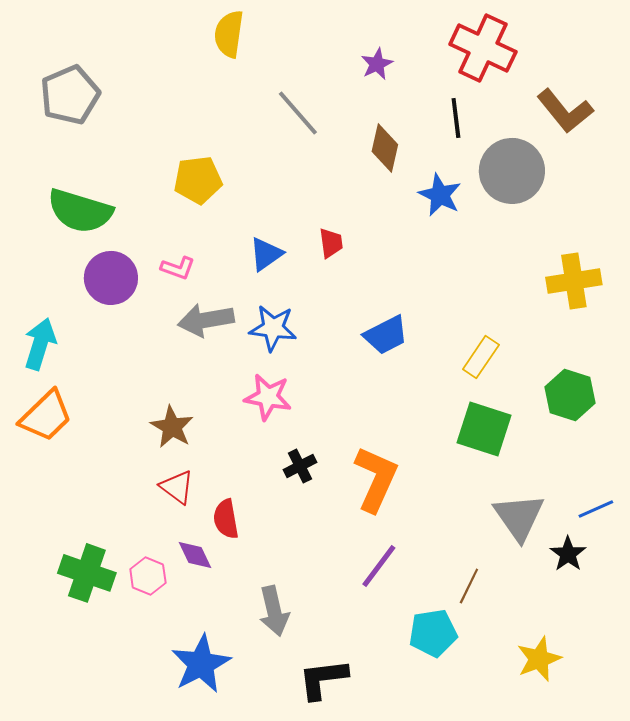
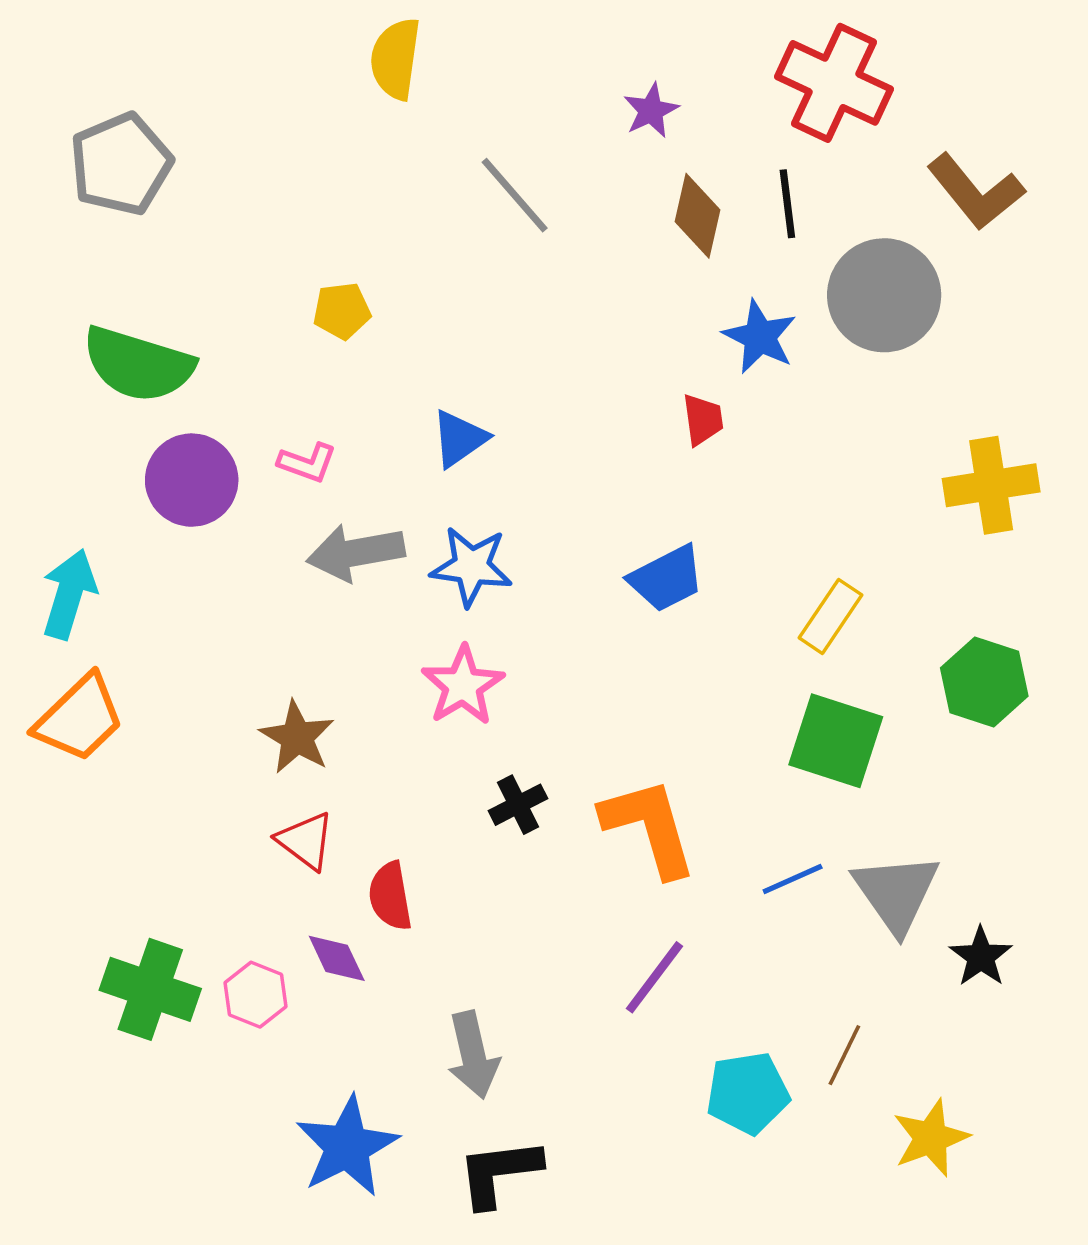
brown diamond: (385, 148) -> (698, 216), moved
yellow pentagon: (198, 180) -> (342, 311), size x0.7
red trapezoid: (331, 243) -> (703, 420), moved
pink star: (268, 397) -> (463, 686), turned 30
orange L-shape: (376, 479) -> (649, 827), turned -40
blue line: (596, 509) -> (793, 879), moved
brown line: (469, 586) -> (844, 1055), moved
black L-shape: (323, 679) -> (499, 1172), moved

